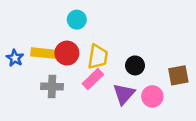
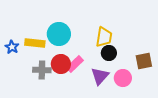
cyan circle: (77, 20) -> (59, 34), moved, size x1.5
red circle: (67, 53) -> (61, 64), moved
yellow trapezoid: (98, 57) -> (104, 37), moved

